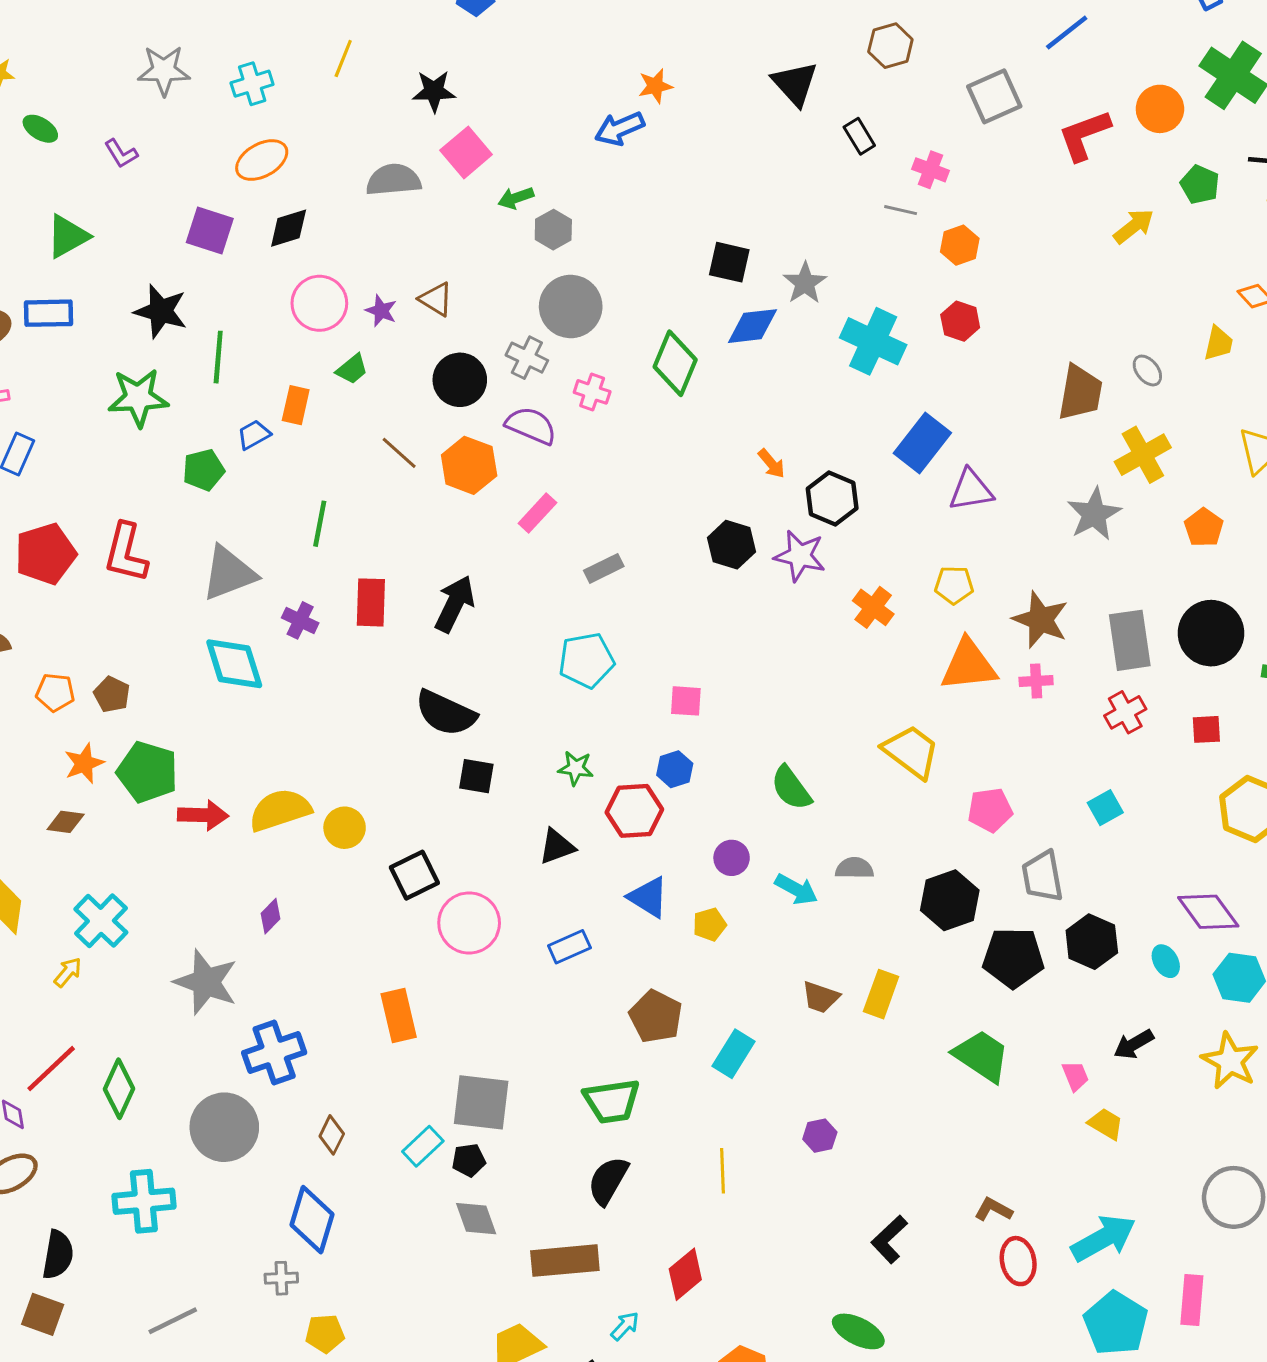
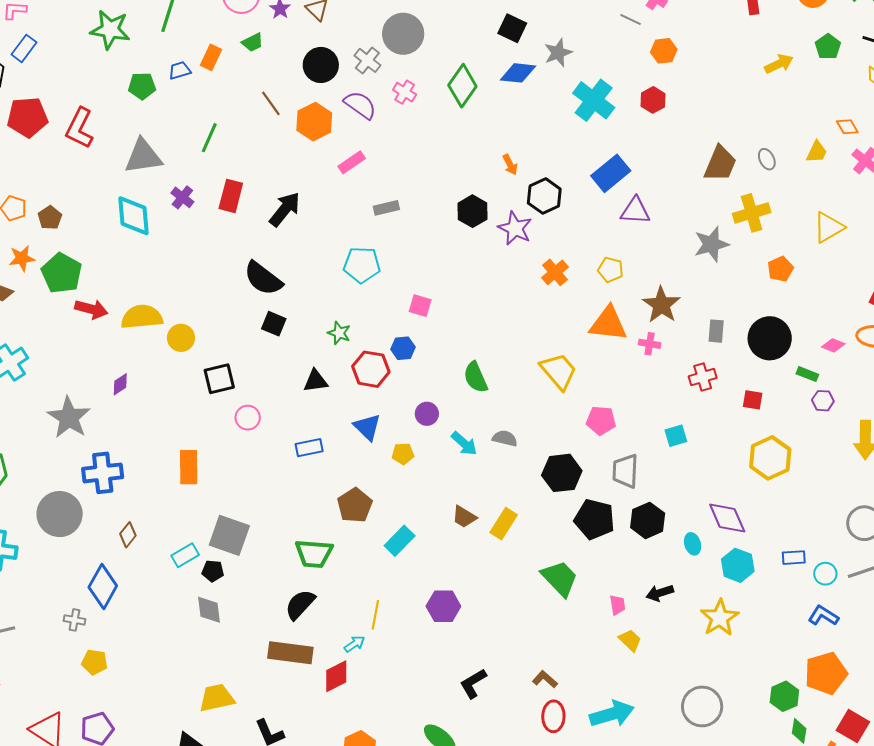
gray rectangle: (1130, 640) -> (716, 331), size x0.6
pink circle: (469, 923) -> (248, 418), size x0.6
purple hexagon: (820, 1136) -> (443, 606), size x1.5
brown rectangle: (565, 1261) -> (290, 653), moved
cyan arrow: (625, 1326) -> (354, 644), moved

